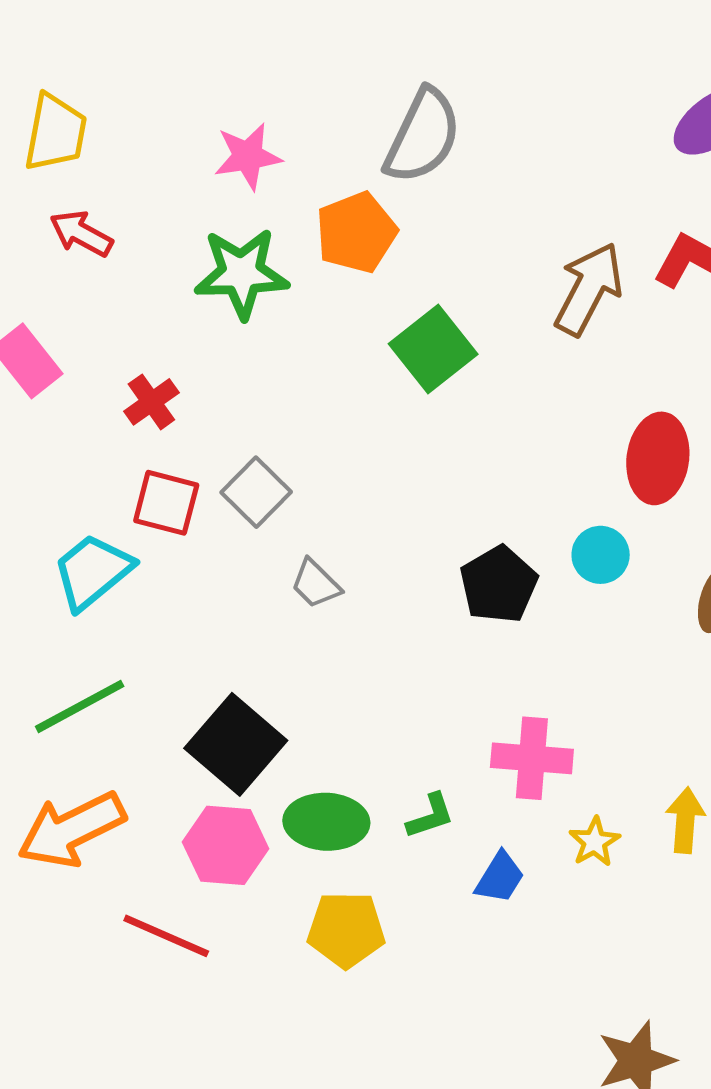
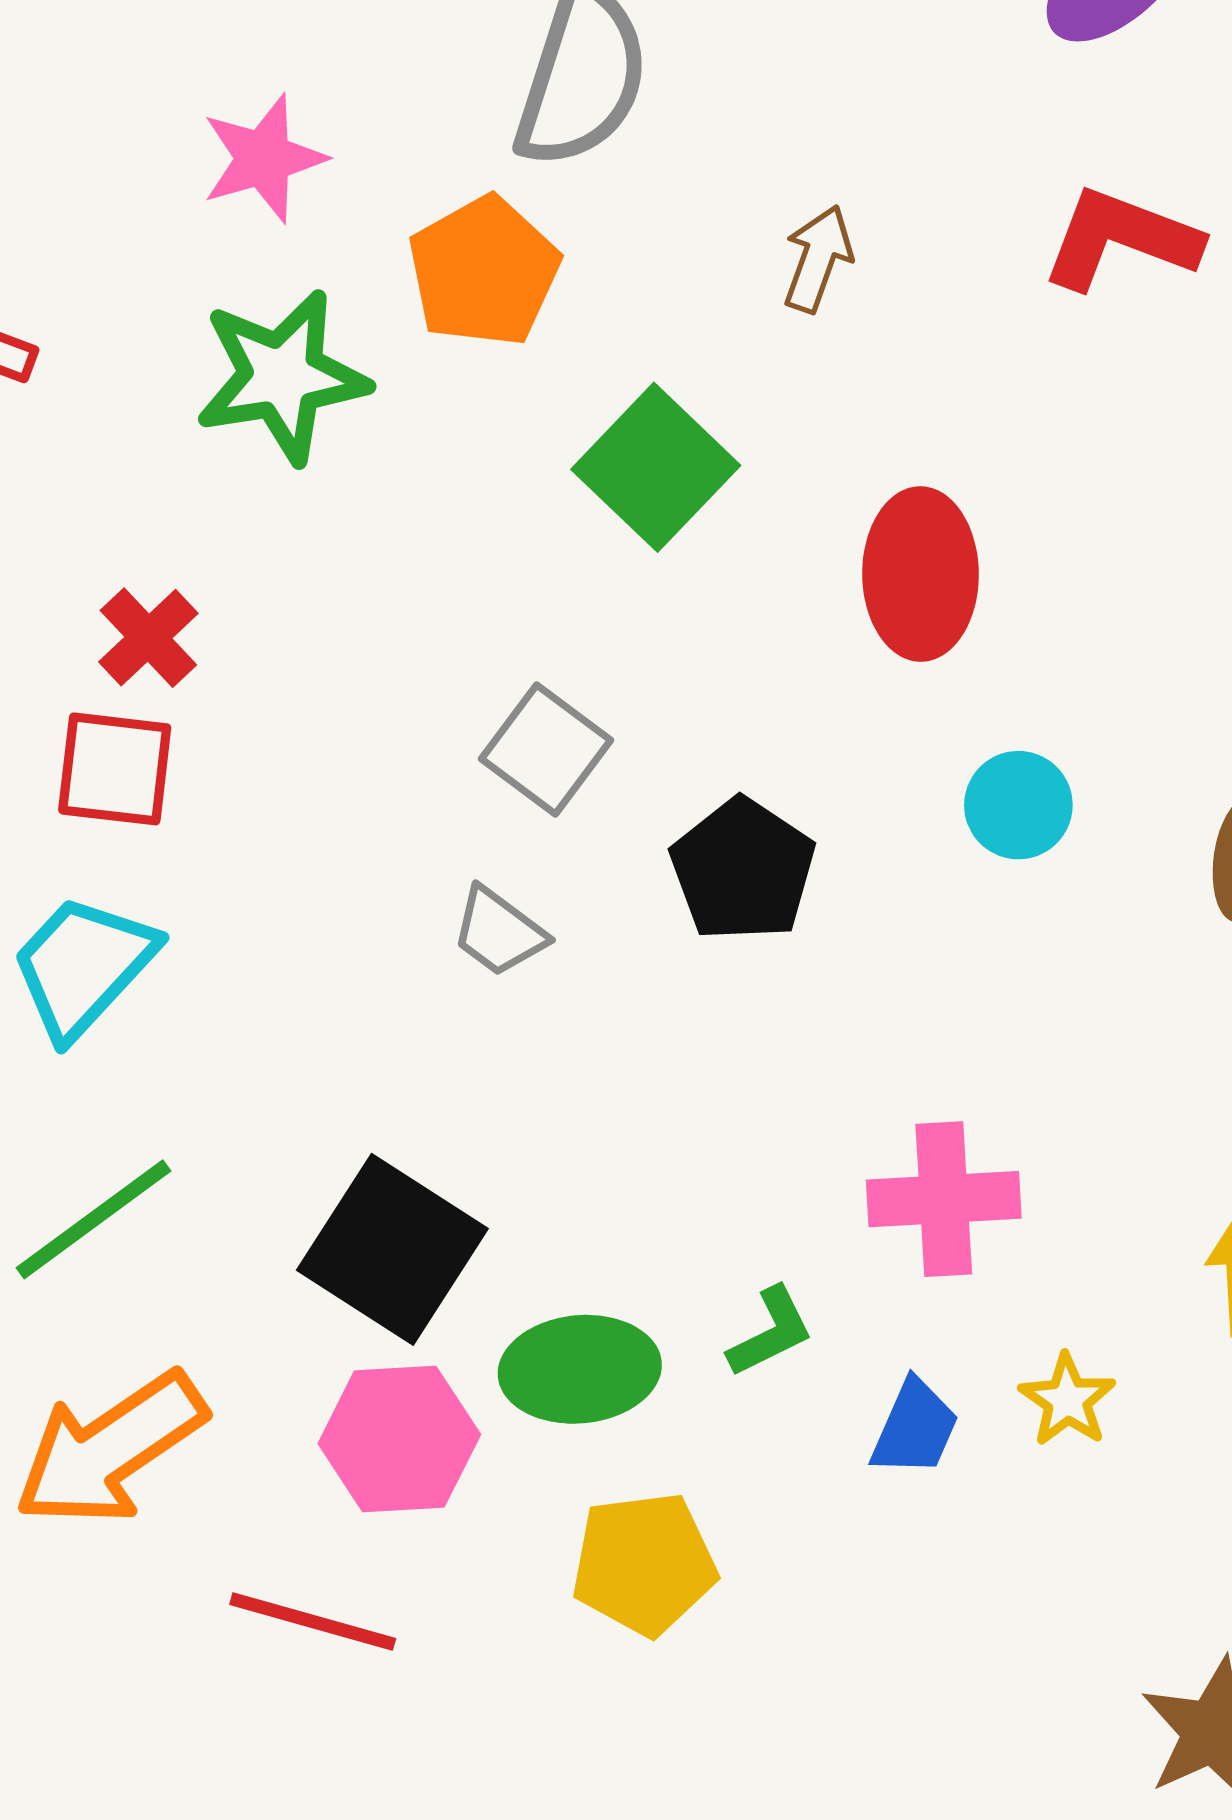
brown arrow: (589, 289) -> (818, 259), moved, size x0.6
red ellipse: (658, 458) -> (921, 574), moved
gray square: (256, 492) -> (546, 749), moved
red square: (166, 503) -> (115, 769), moved
black pentagon: (499, 585) -> (743, 870), moved
yellow star: (595, 842) -> (1067, 1400), moved

